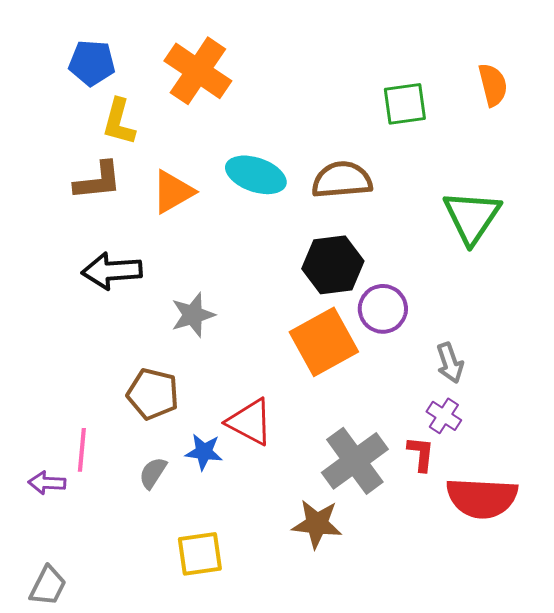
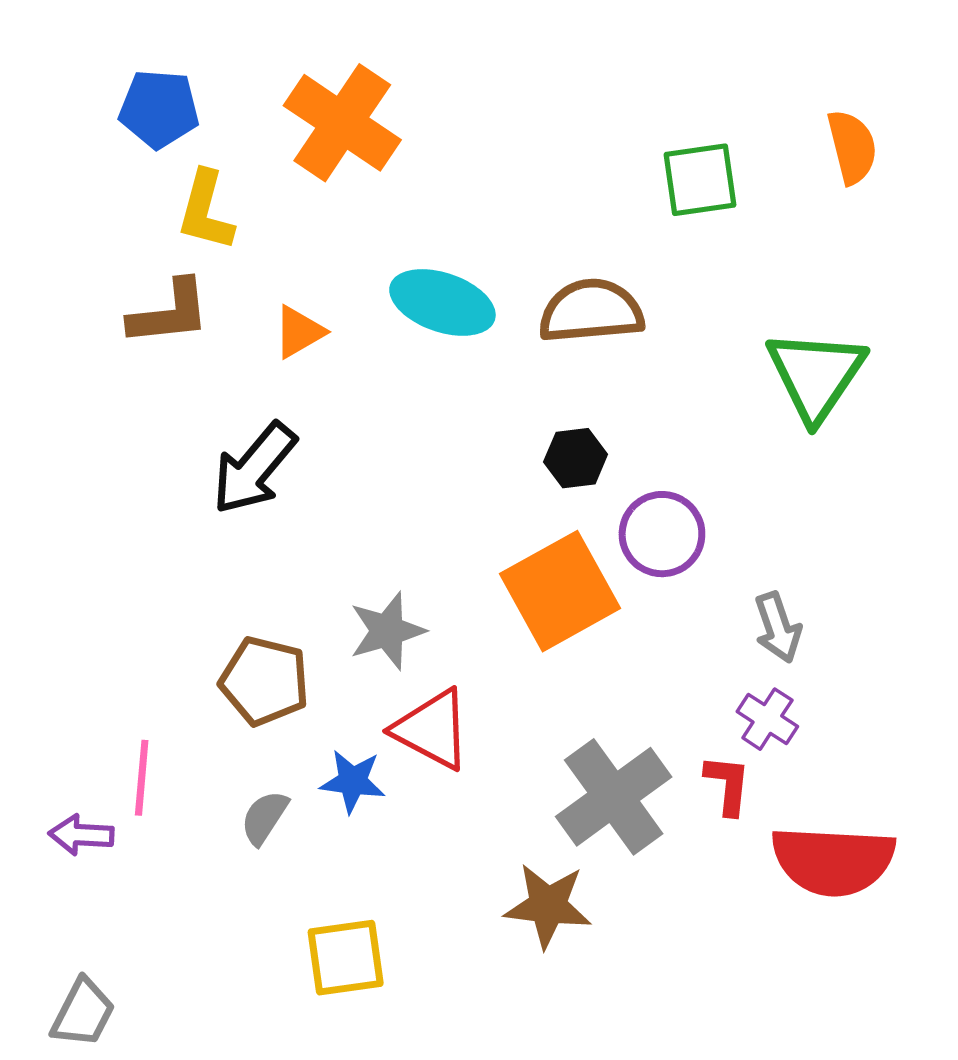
orange triangle: (173, 192) -> (299, 332), size x0.7
black hexagon: (333, 265) -> (576, 458), size x0.6
black arrow: (112, 271) -> (254, 468), moved, turned -46
gray star: (193, 315) -> (387, 631), moved

